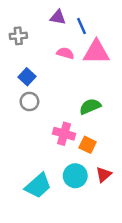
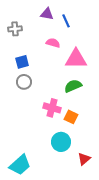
pink triangle: (96, 52) -> (76, 59), moved
blue square: (27, 77) -> (22, 62), turned 32
red triangle: (104, 175) -> (84, 159), moved
cyan trapezoid: (38, 186) -> (20, 165), moved

